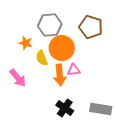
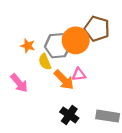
gray hexagon: (50, 25) -> (58, 46), moved
orange circle: (62, 48) -> (76, 40), moved
orange arrow: (60, 75) -> (64, 80), turned -40

